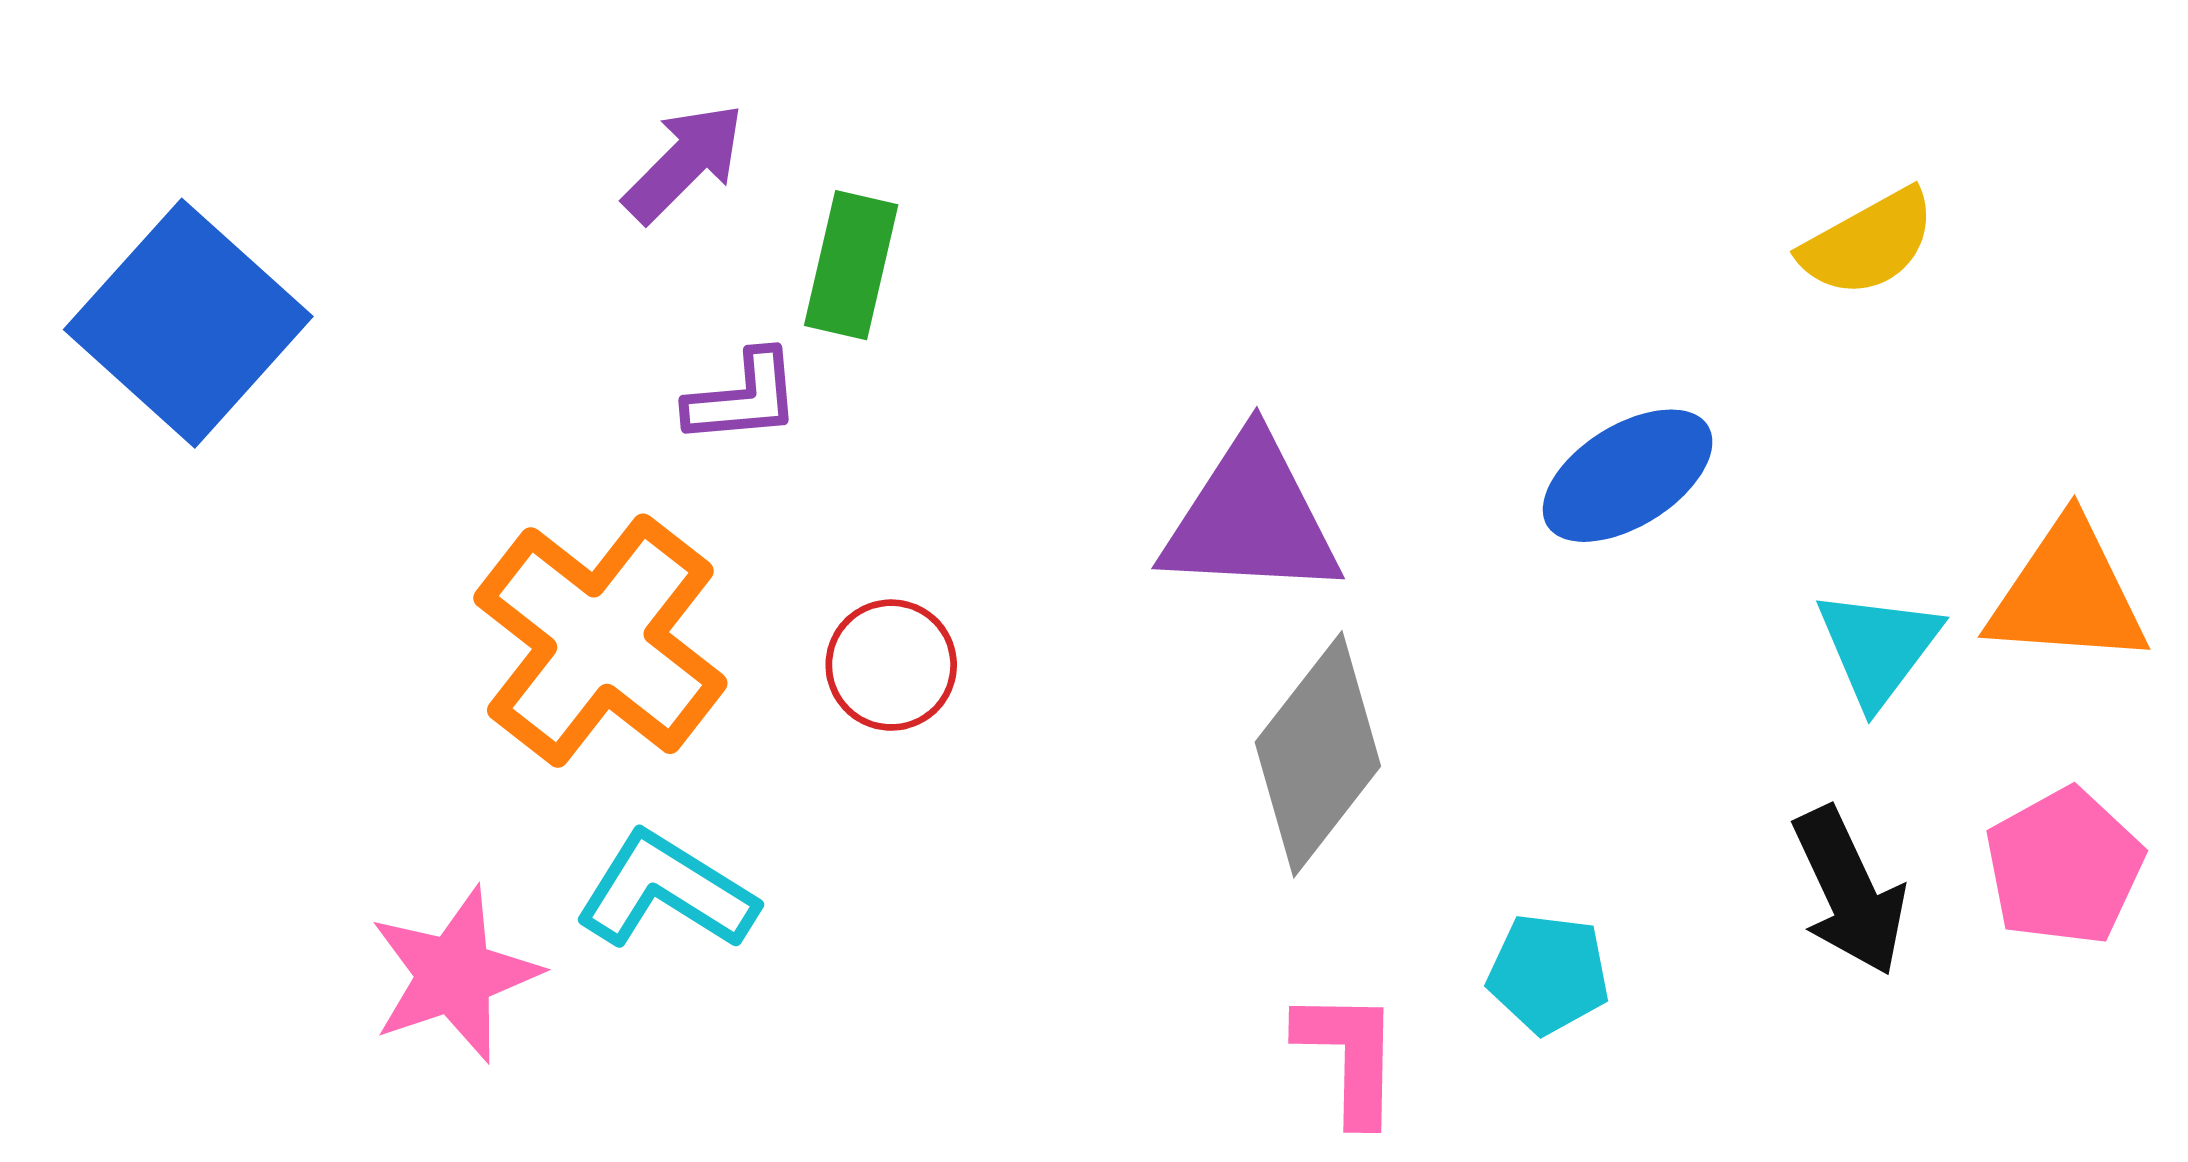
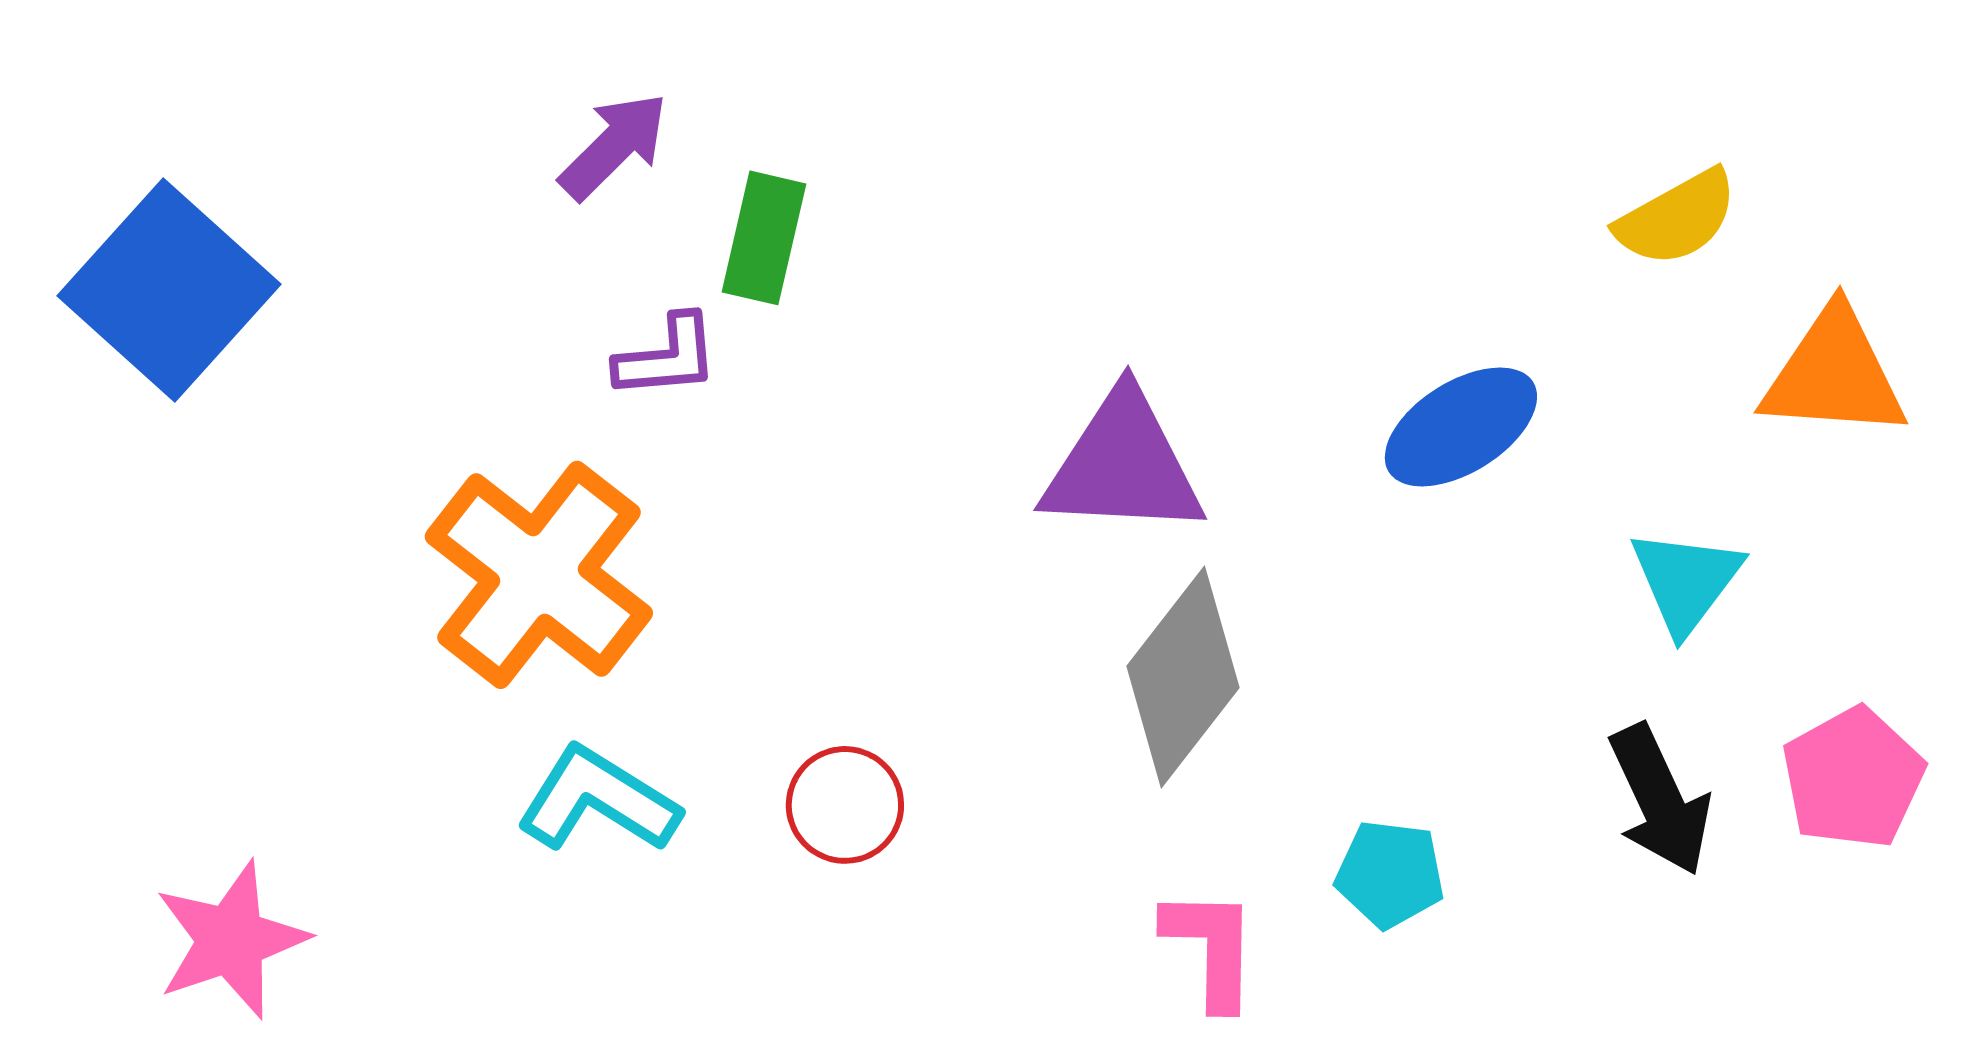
orange triangle: (2068, 594) -> (1834, 374), moved
red circle: (891, 665) -> (845, 805), moved
pink star: (455, 975) -> (231, 940), moved

